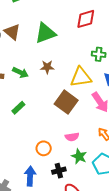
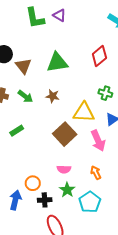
red diamond: (86, 19) -> (99, 56), turned -35
brown triangle: (12, 32) -> (23, 66), moved
orange circle: (44, 148) -> (33, 183), moved

